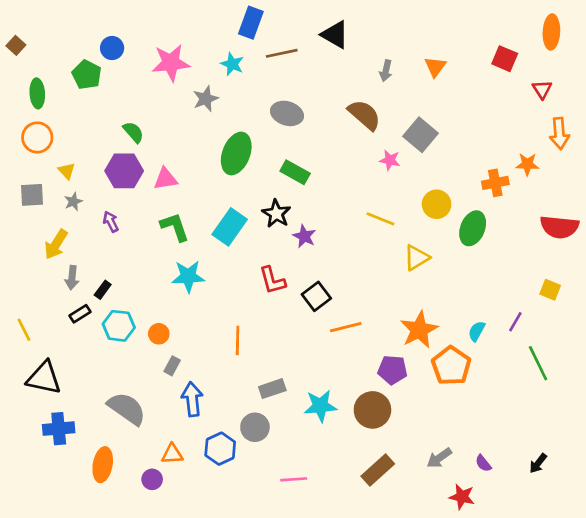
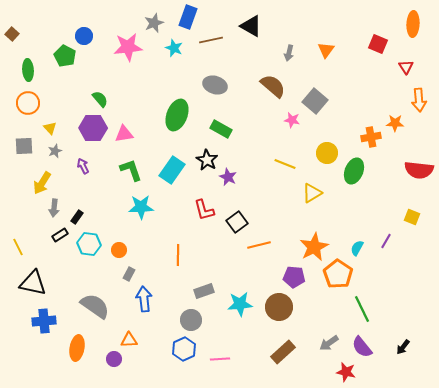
gray star: (206, 99) -> (154, 23), moved
green line: (538, 363) -> (362, 309), moved
blue hexagon: (220, 449) -> (184, 349), moved
purple semicircle: (483, 463) -> (362, 347), size x1.6

